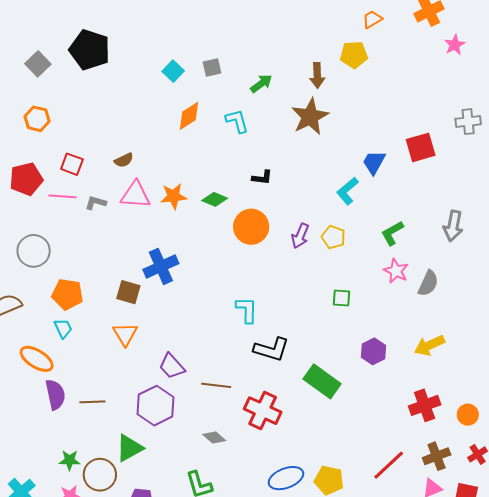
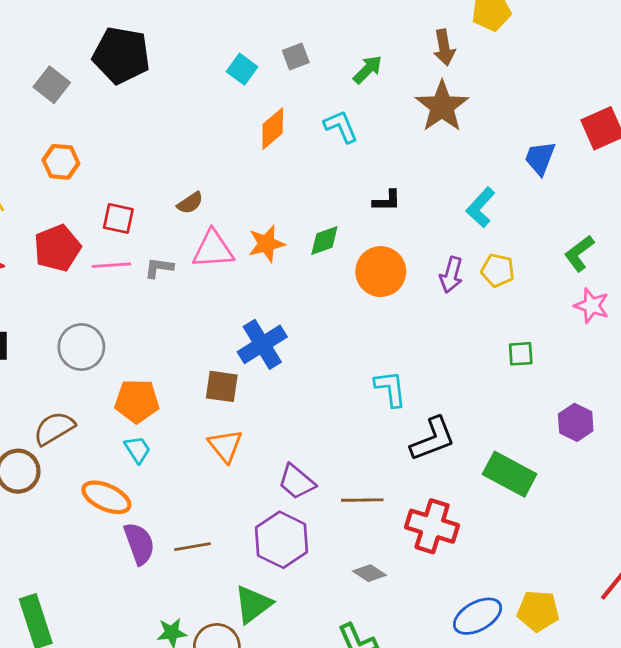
cyan L-shape: (347, 191) -> (481, 207), moved
green diamond: (215, 199) -> (324, 240), turned -35
black L-shape: (271, 349) -> (433, 439), turned -30

